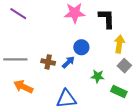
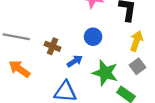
blue arrow: (68, 62) -> (75, 61), moved
green star: (98, 76) -> (105, 73), size x1.6

